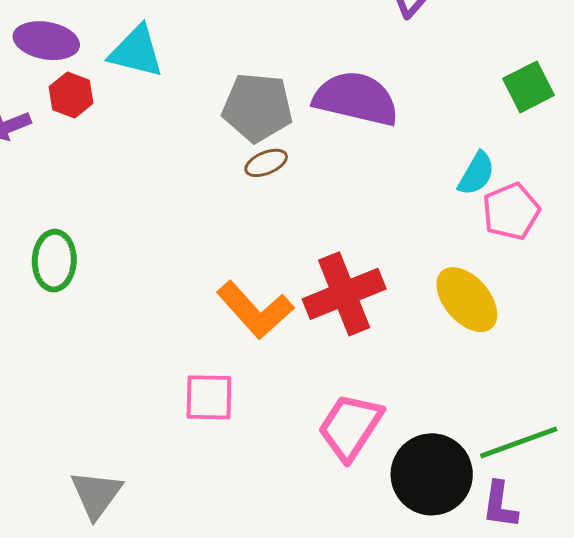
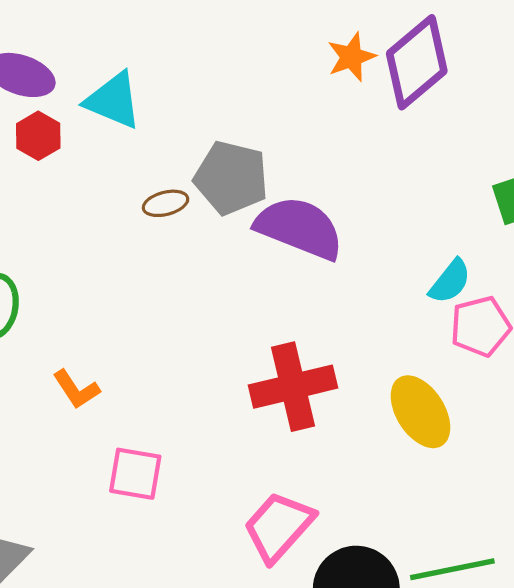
purple semicircle: (356, 99) -> (299, 228), moved
brown ellipse: (266, 163) -> (166, 203), moved
orange L-shape: (255, 310) -> (76, 389), moved, size x0.6

